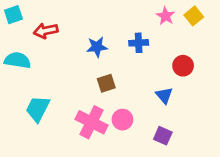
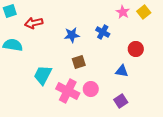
blue cross: (139, 43) -> (103, 32), turned 32
blue triangle: (164, 95) -> (122, 71), turned -40
cyan trapezoid: (38, 109) -> (43, 75), moved
purple square: (163, 136) -> (121, 101), turned 32

